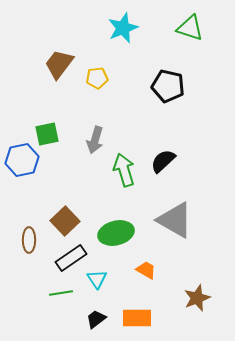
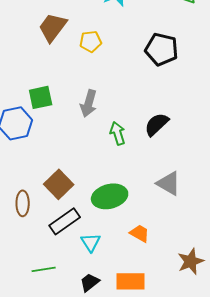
green arrow: (124, 170) -> (118, 133), size x0.7
gray triangle: (175, 220) -> (169, 183), size x0.7
green line: (61, 293) -> (44, 269), moved

